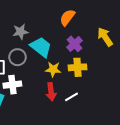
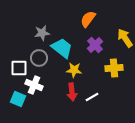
yellow cross: (78, 67) -> (114, 68), moved
white cross: (12, 85) -> (34, 85), turned 30

